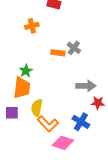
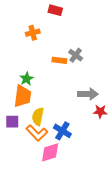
blue cross: (81, 122) -> (62, 131), moved
orange L-shape: (48, 124) -> (37, 133), moved
pink diamond: (63, 143) -> (50, 152), moved, turned -35

